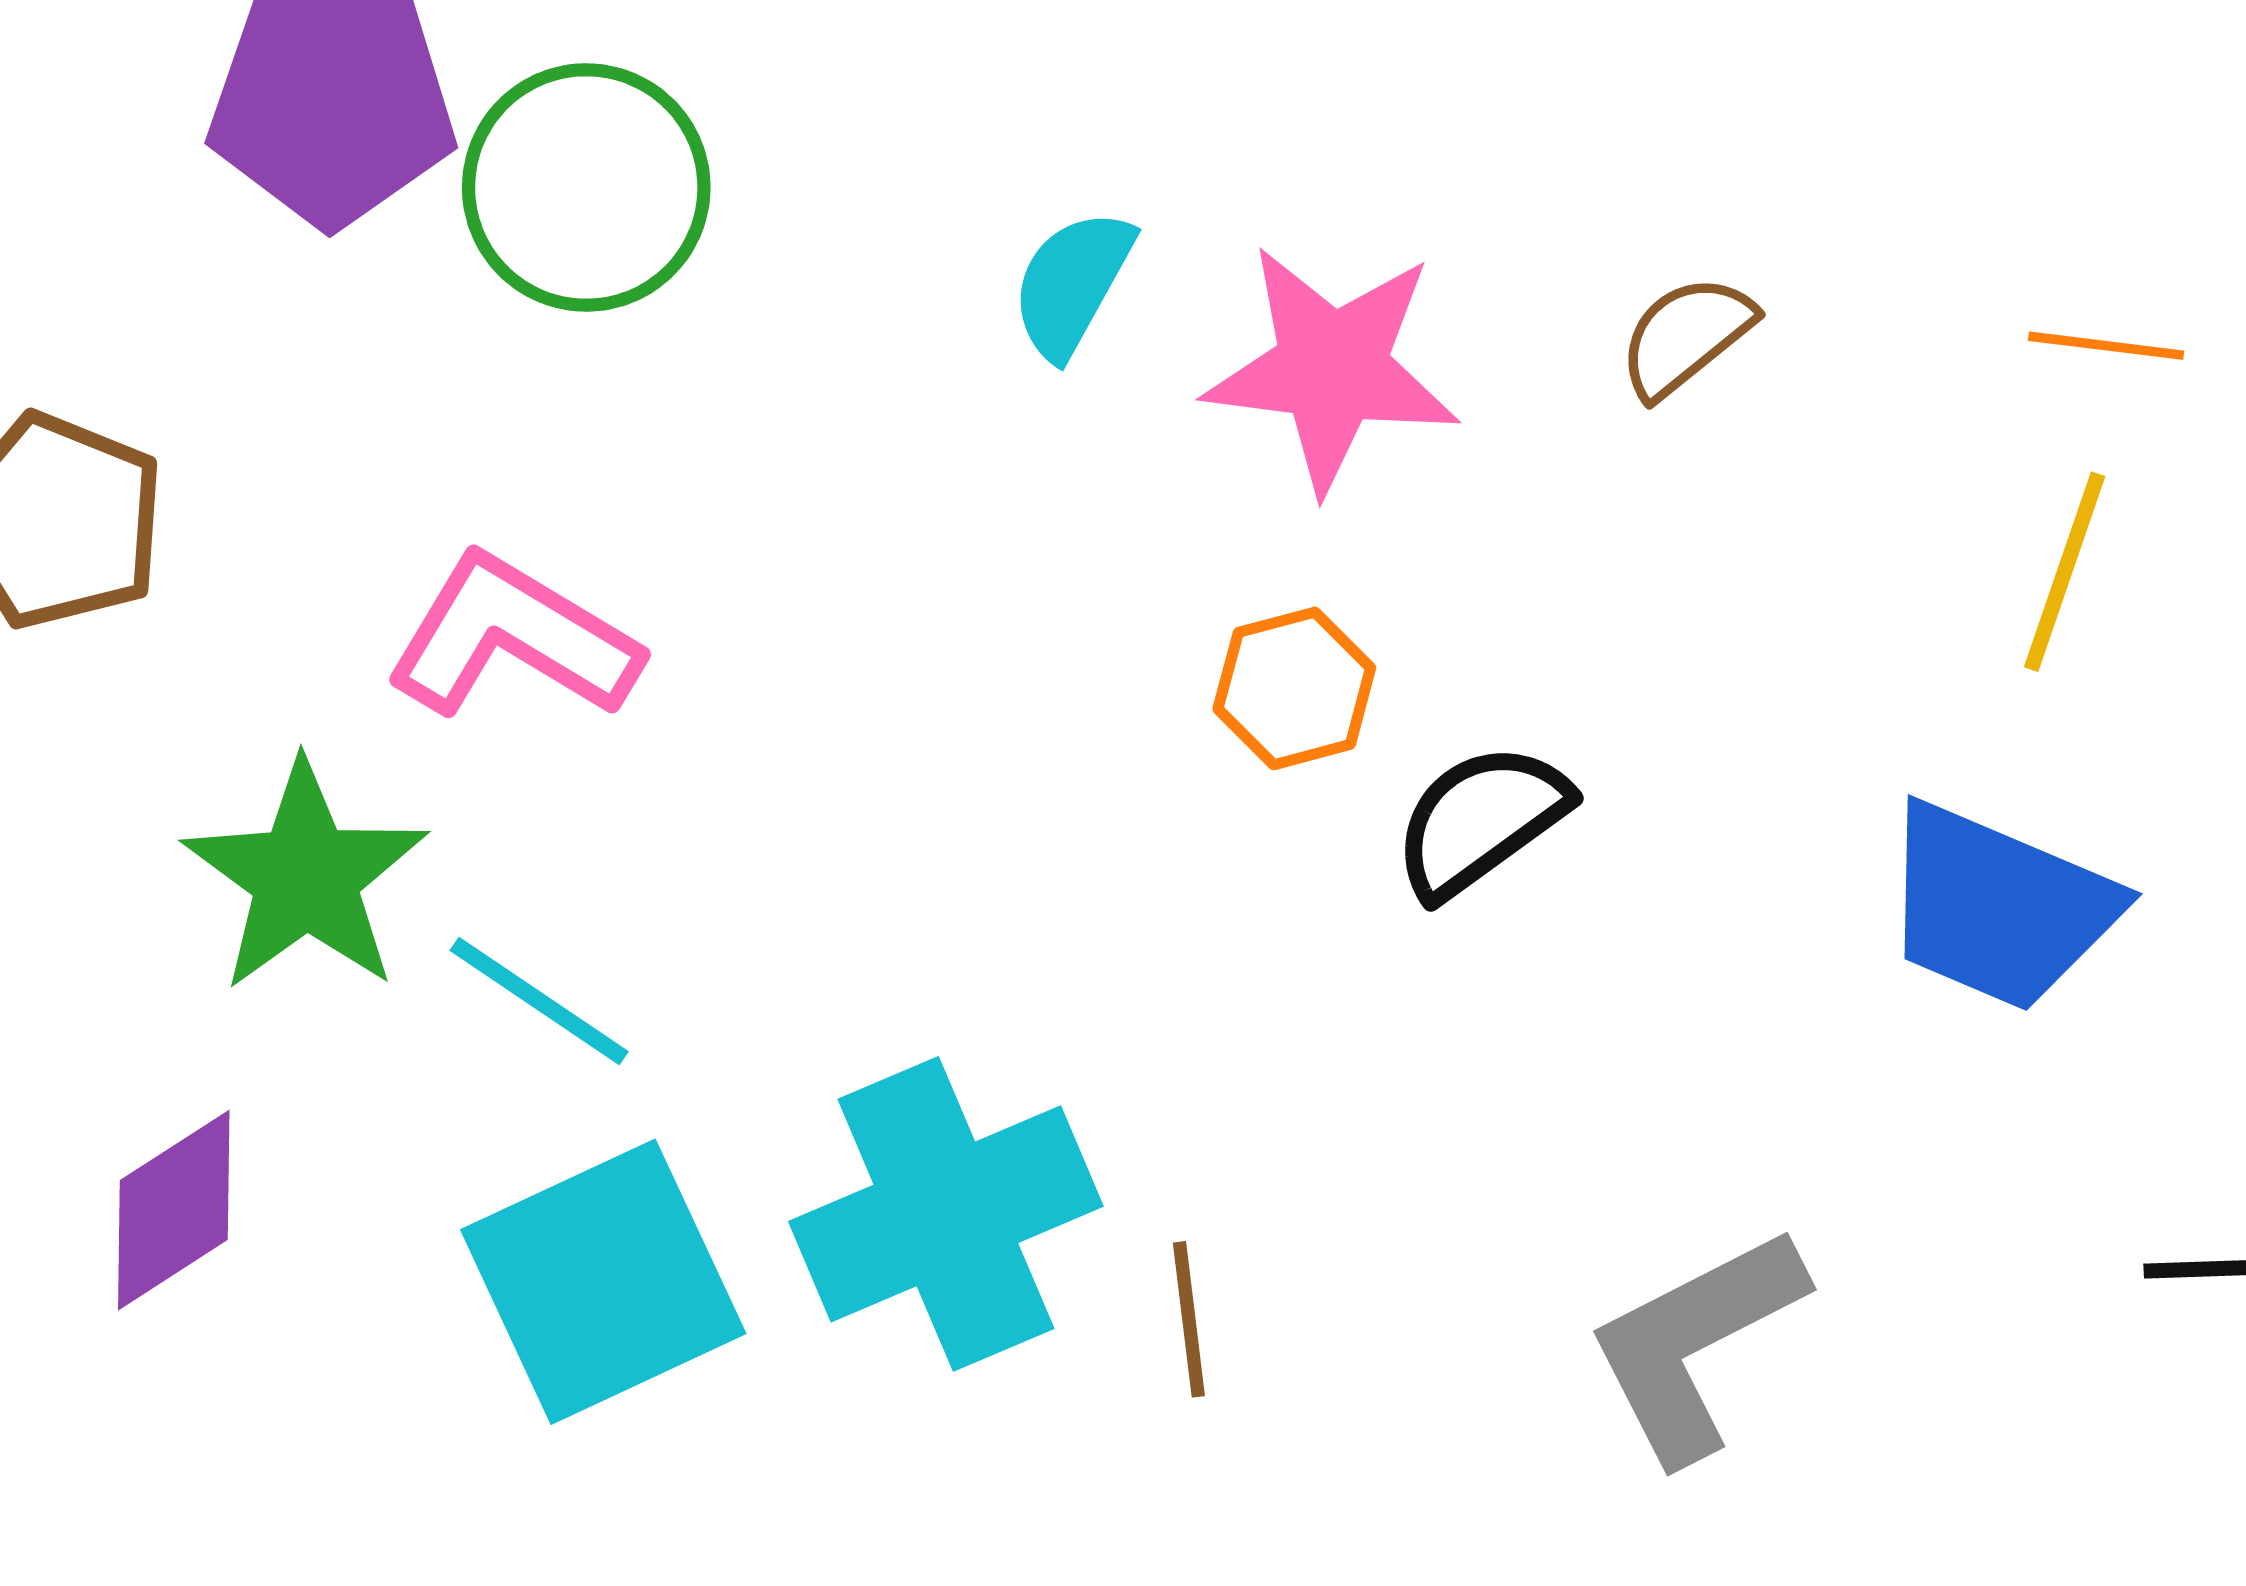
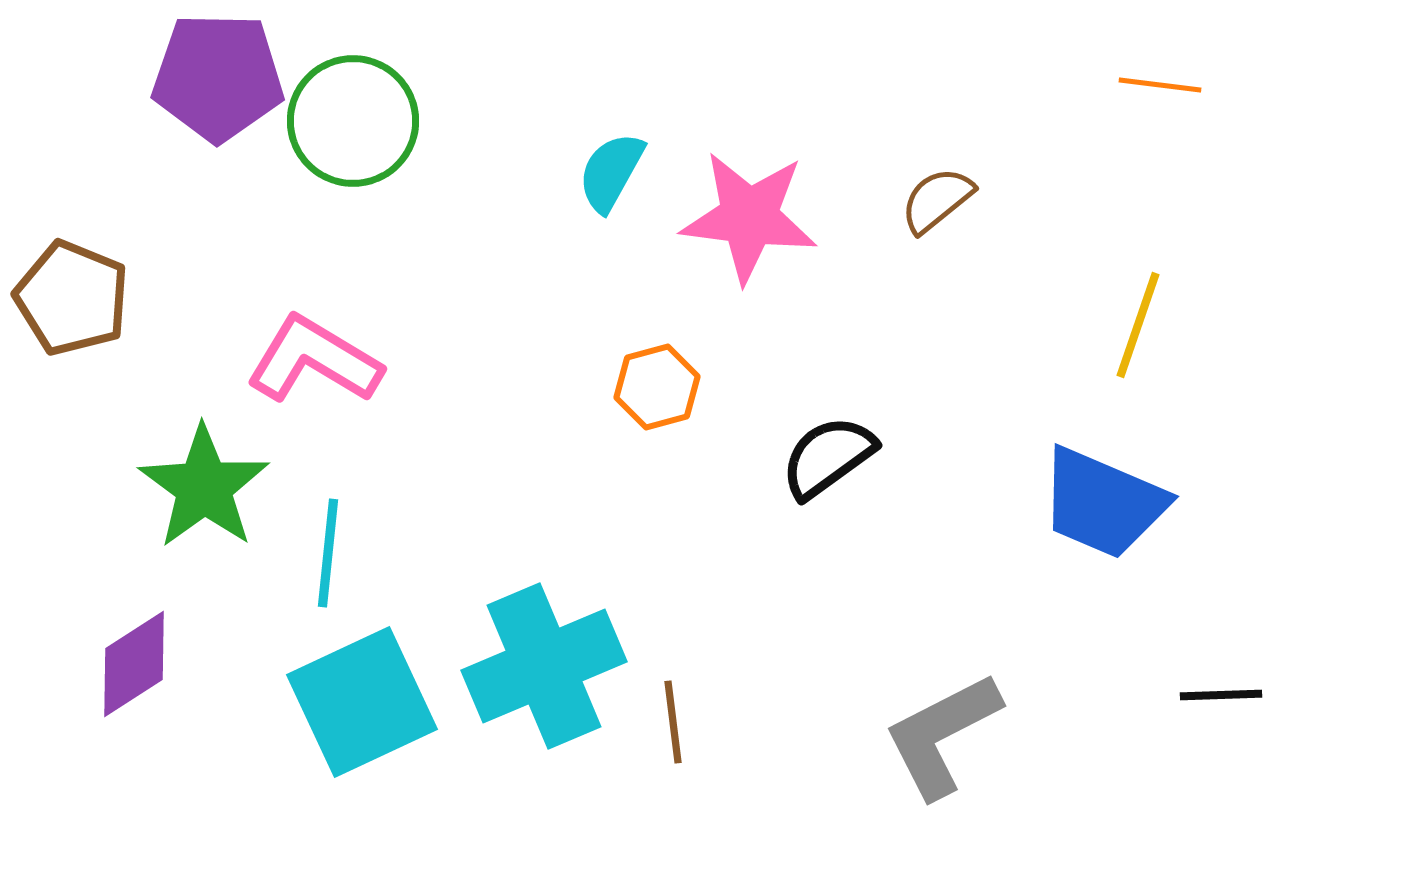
orange line: (2106, 346) -> (1160, 85), moved
orange hexagon: (1294, 688) -> (657, 387), moved
cyan line: (539, 1001) -> (328, 553), turned 62

